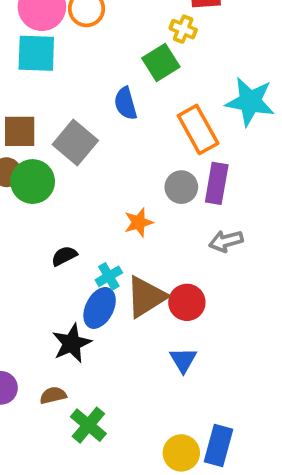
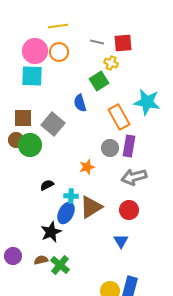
gray arrow: (226, 241) -> (134, 177), size x1.4
cyan cross: (109, 276) -> (71, 196), turned 32
red circle: (187, 302) -> (129, 210), moved
blue triangle: (183, 360) -> (121, 241), moved
green cross: (88, 425) -> (60, 265), moved

